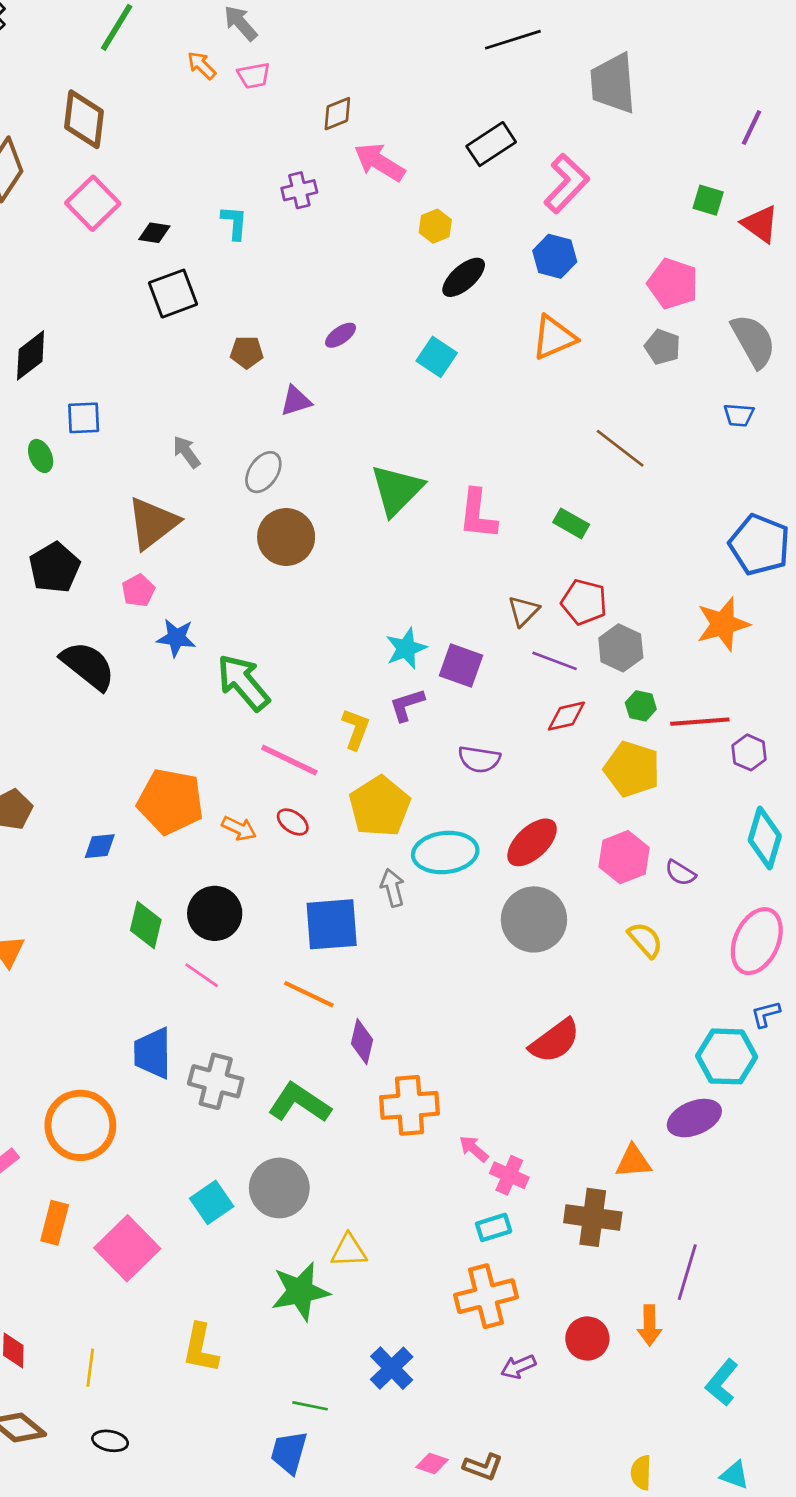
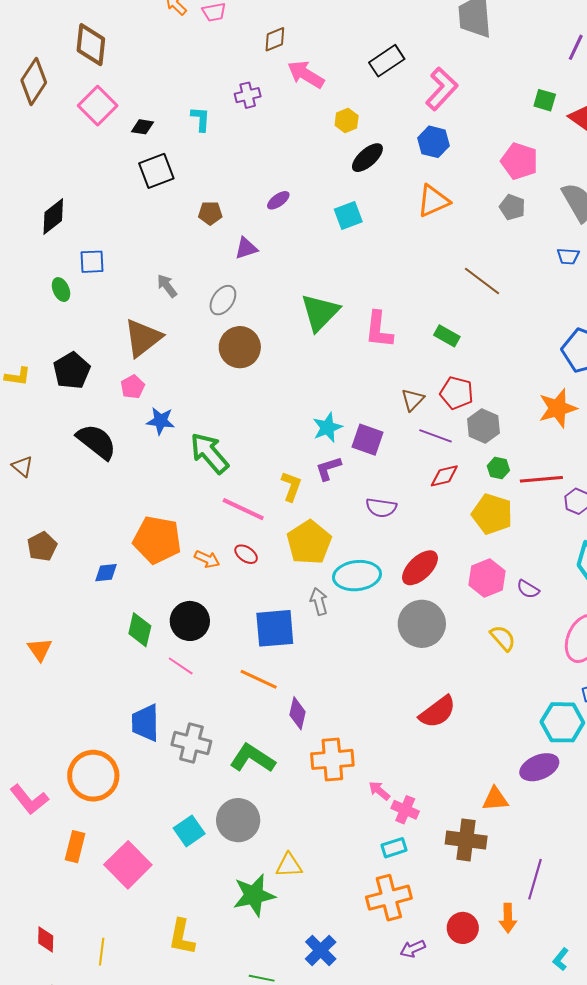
cyan square: (437, 357) -> (348, 216), turned 36
cyan L-shape: (722, 1383) -> (561, 959), size x0.7

